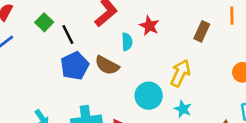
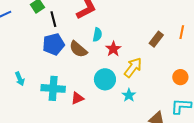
red star: (149, 26) -> (113, 49), moved

